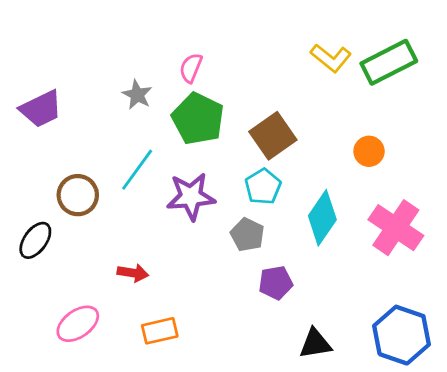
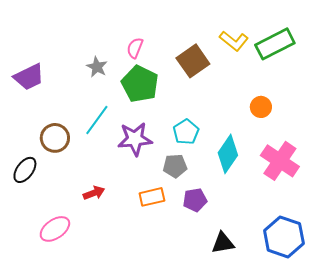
brown square: (273, 136) -> (193, 61), moved
gray pentagon: (247, 235) -> (175, 166), turned -30
red arrow: (133, 273) -> (94, 193), turned -30
orange rectangle: (160, 331) -> (152, 197), moved

